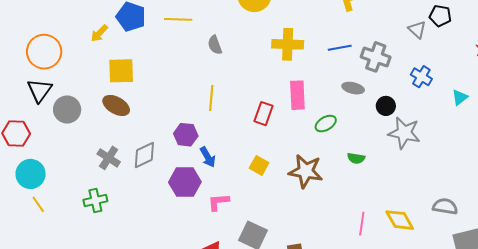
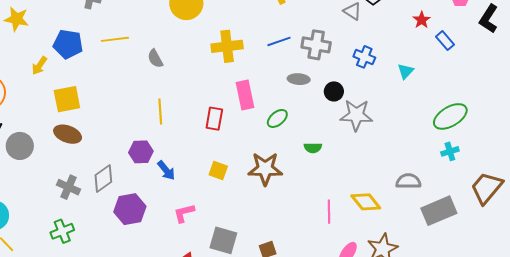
purple hexagon: (185, 182) -> (130, 209), moved

